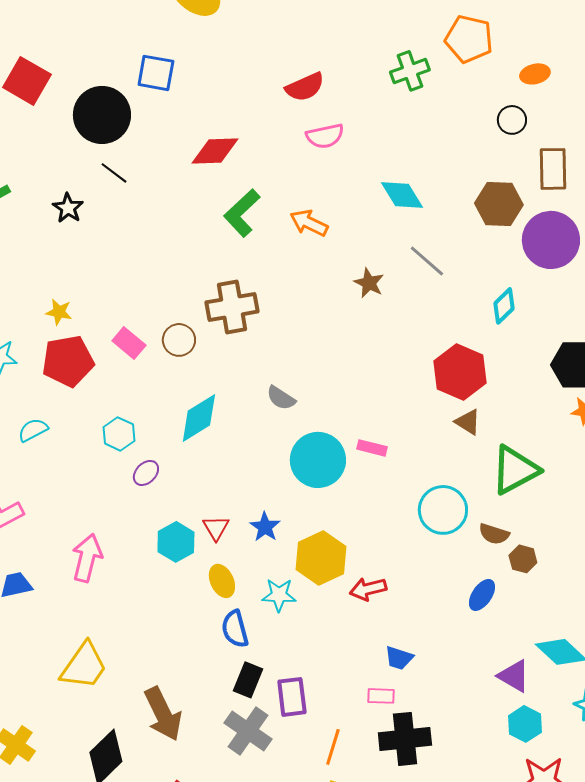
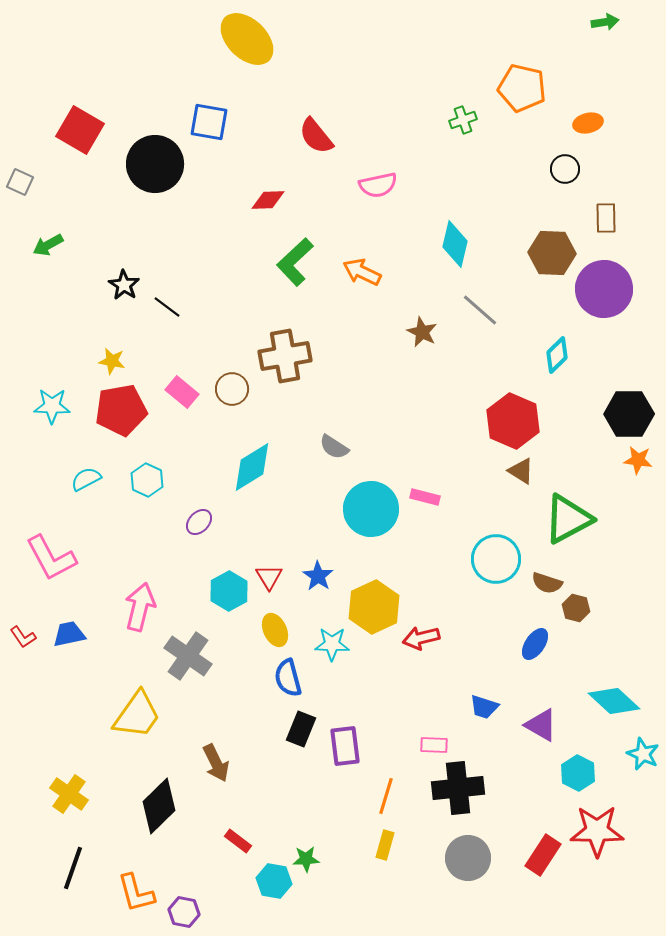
green cross: (410, 71) -> (463, 120), size x0.7
red semicircle: (305, 87) -> (316, 136), moved, turned 75
red diamond: (215, 151) -> (268, 200), size x0.7
brown rectangle: (553, 169) -> (606, 218), size x0.7
black line: (114, 173) -> (167, 307), moved
cyan diamond: (402, 195) -> (455, 244), turned 45
black star: (68, 208) -> (124, 285), moved
cyan hexagon: (119, 434) -> (147, 480), moved
blue trapezoid: (399, 658) -> (484, 707), moved
purple triangle: (514, 676) -> (541, 725), moved
brown arrow: (163, 714) -> (216, 763), size x0.7
gray cross: (248, 731) -> (188, 656), moved

